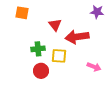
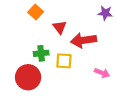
orange square: (22, 13) -> (36, 12), moved, turned 32
red circle: (41, 71) -> (28, 77), moved, size x1.5

